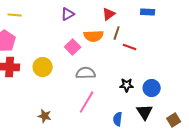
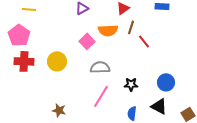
red line: (130, 47) -> (144, 41), turned 32
black star: (127, 85) -> (131, 84), moved
black triangle: (145, 112) -> (159, 106), turned -30

